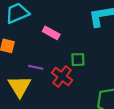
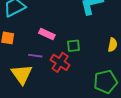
pink rectangle: (51, 33) -> (47, 34), moved

